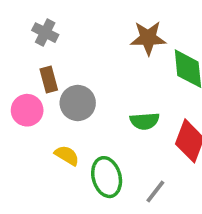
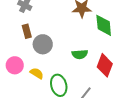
pink circle: (27, 110) -> (15, 65), moved

